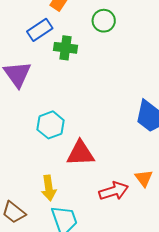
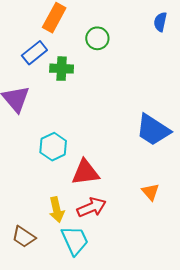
red arrow: (114, 191) -> (92, 207), moved

